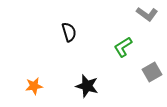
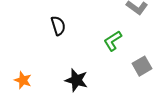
orange star: (34, 86) -> (23, 80), turned 30

